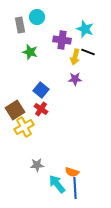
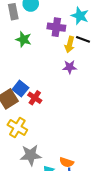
blue square: (41, 90) -> (20, 89), moved
yellow cross: (24, 127) -> (17, 127), moved, turned -30
gray star: (37, 165) -> (31, 155), size x1.5

